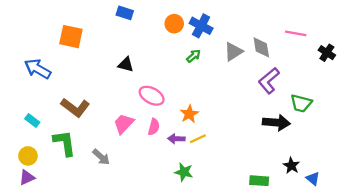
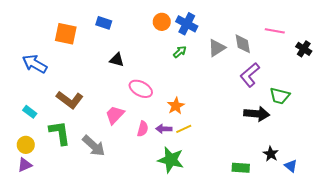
blue rectangle: (125, 13) -> (104, 23), moved
pink semicircle: (154, 127) -> (143, 129), moved
gray arrow: (101, 157) -> (94, 146), size x1.4
green star: (184, 172) -> (171, 160), size x1.5

